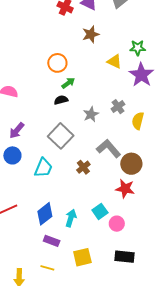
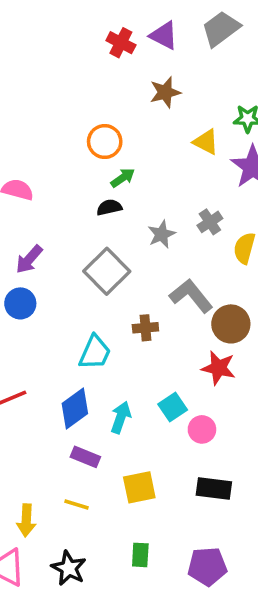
brown cross: (83, 167) -> (145, 328), turned 32
cyan trapezoid: (43, 168) -> (95, 352), moved

